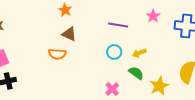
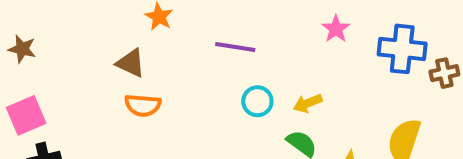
purple line: (118, 25) -> (235, 47), moved
brown triangle: (69, 34) -> (131, 63), moved

